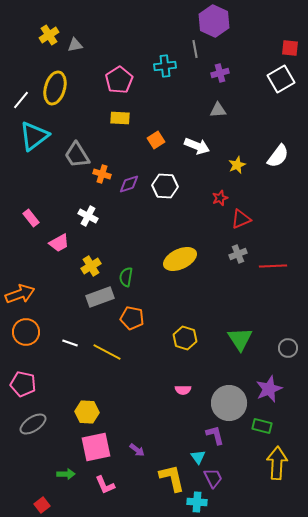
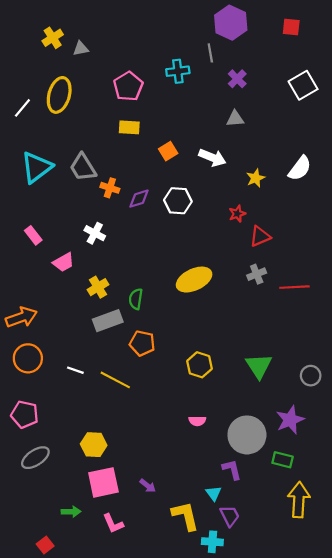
red square: (290, 48) -> (291, 27), moved
purple cross: (220, 73) -> (237, 79), turned -30
cyan triangle: (34, 136) -> (36, 167), moved

